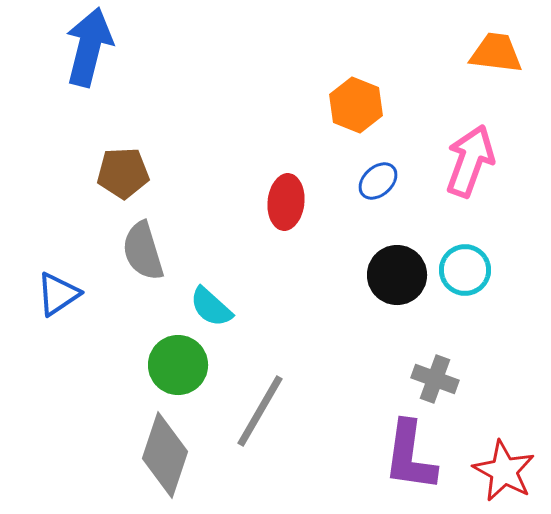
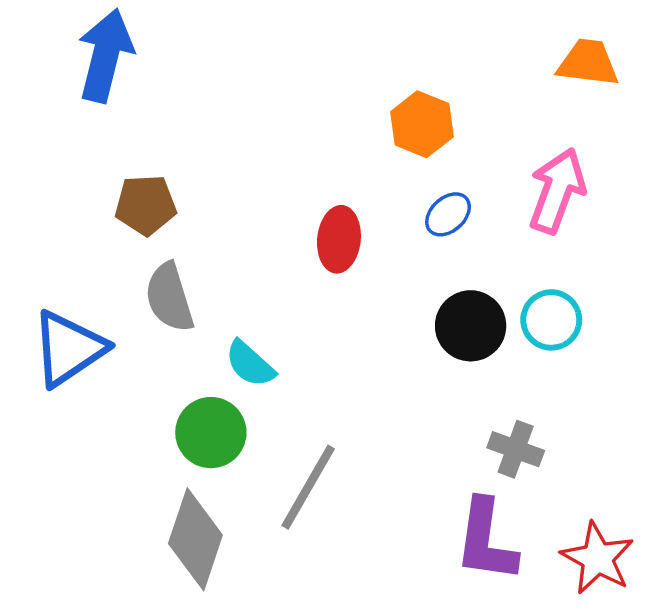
blue triangle: (58, 294) -> (69, 348), size x1.5

